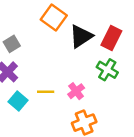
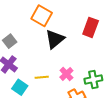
black triangle: (81, 36) -> (55, 39), moved
green cross: (107, 70) -> (93, 79), moved, turned -36

